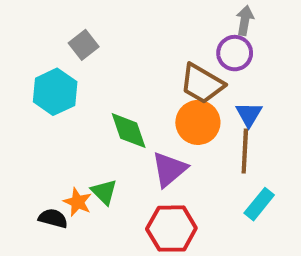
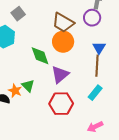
brown trapezoid: (202, 84) -> (63, 23), moved
orange circle: (198, 122) -> (63, 42), moved
cyan rectangle: (259, 204) -> (95, 93), moved

